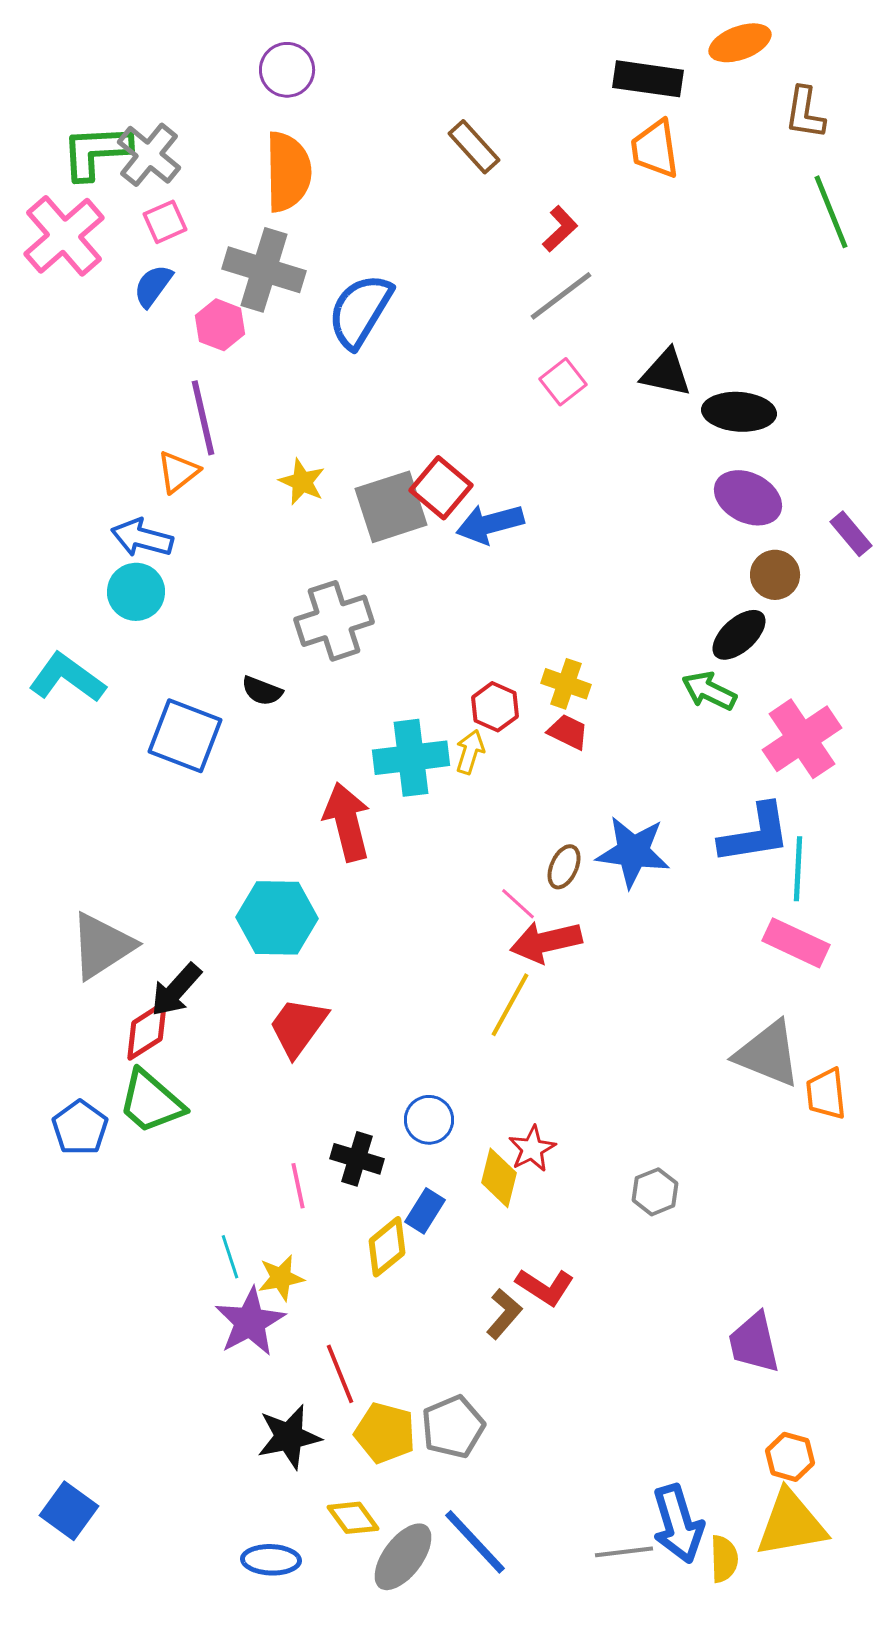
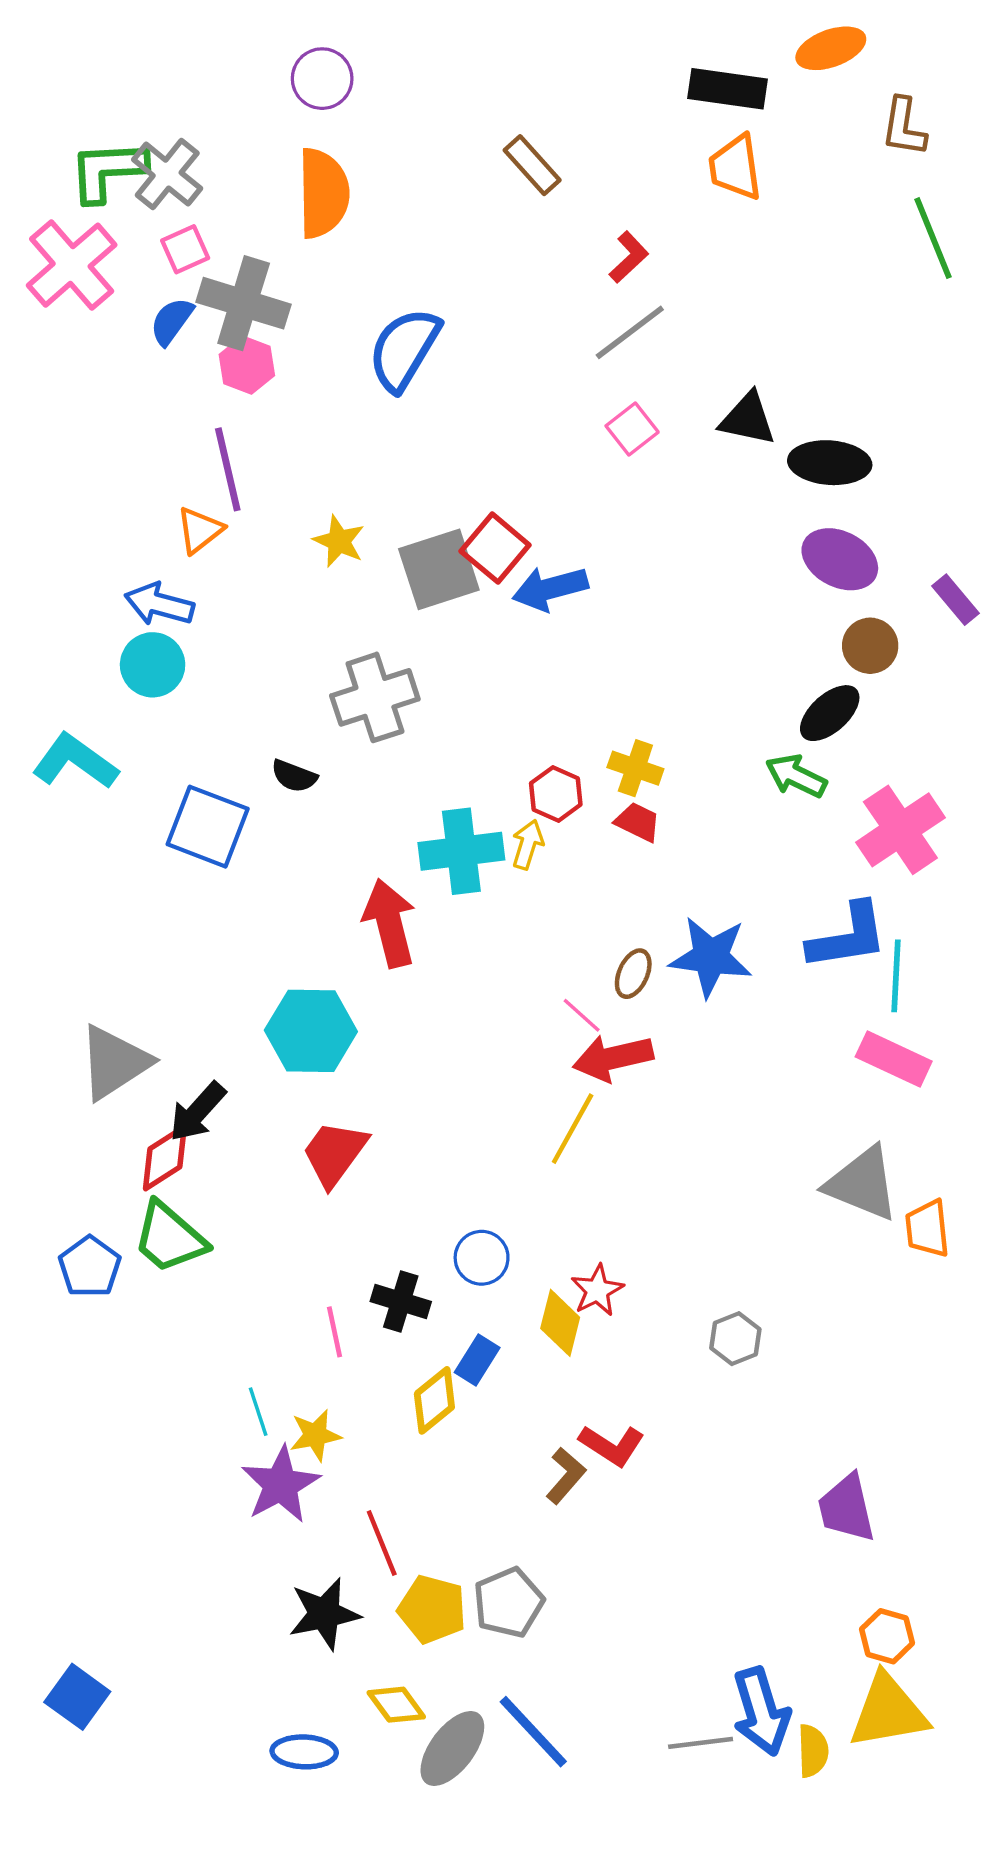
gray cross: (264, 270) -> (244, 303), moved

